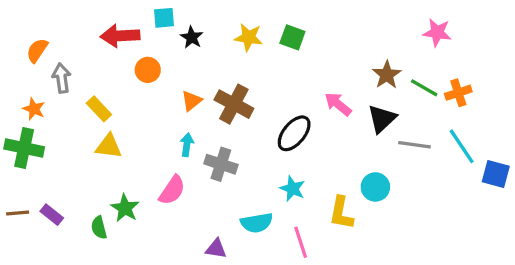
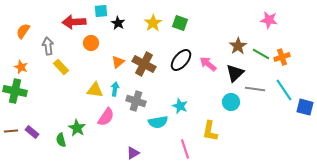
yellow star: (249, 37) -> (153, 23), turned 30
gray arrow: (62, 78) -> (48, 46), moved
black ellipse: (294, 133) -> (181, 60), moved
yellow triangle: (109, 146) -> (95, 90), moved
cyan circle: (375, 187) -> (231, 102), moved
cyan star: (292, 189) -> (180, 106), moved
cyan semicircle: (257, 223) -> (158, 122), moved
purple triangle: (216, 249) -> (133, 153), turned -40

